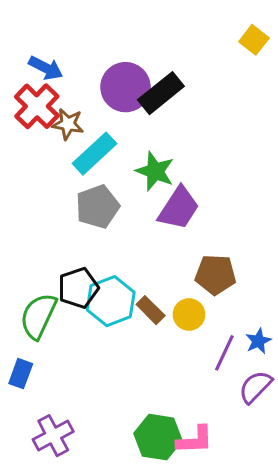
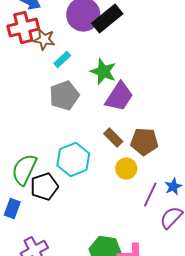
red cross: (37, 106) -> (23, 28), turned 32
cyan rectangle: (94, 154) -> (62, 60), size x0.6
black pentagon: (78, 288) -> (44, 187), moved
brown rectangle: (151, 310) -> (113, 138), moved

